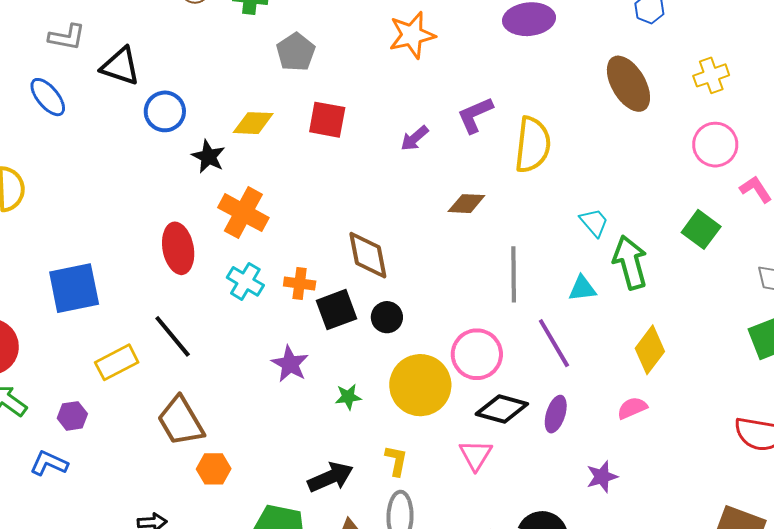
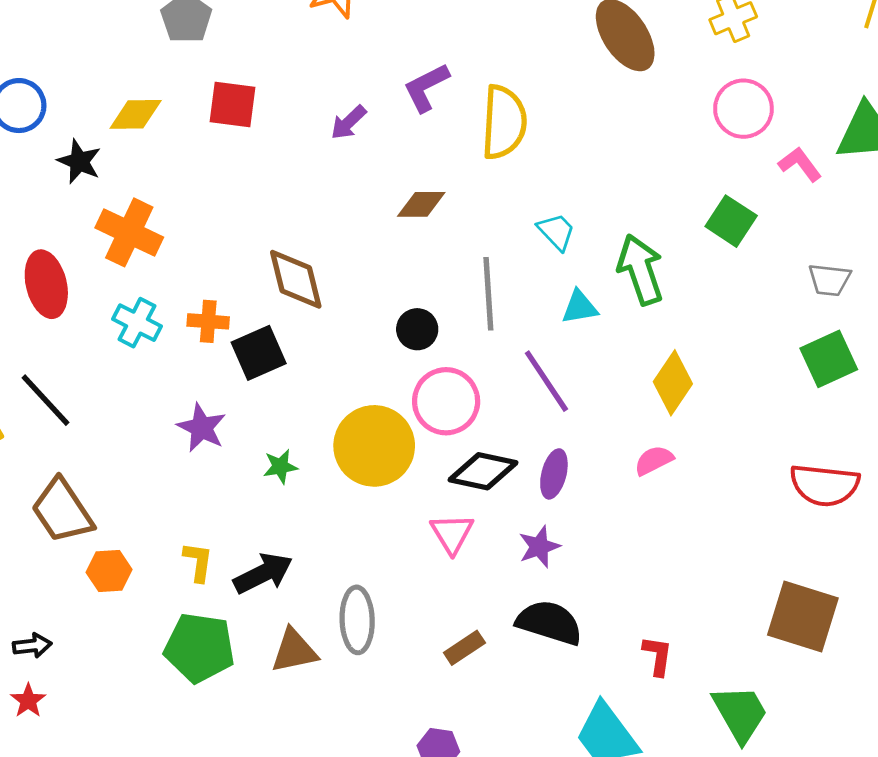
cyan trapezoid: (594, 222) -> (556, 232), moved
black circle: (387, 317) -> (417, 329), moved
yellow L-shape: (396, 461) -> (198, 562), moved
purple star: (602, 477) -> (539, 547), moved

